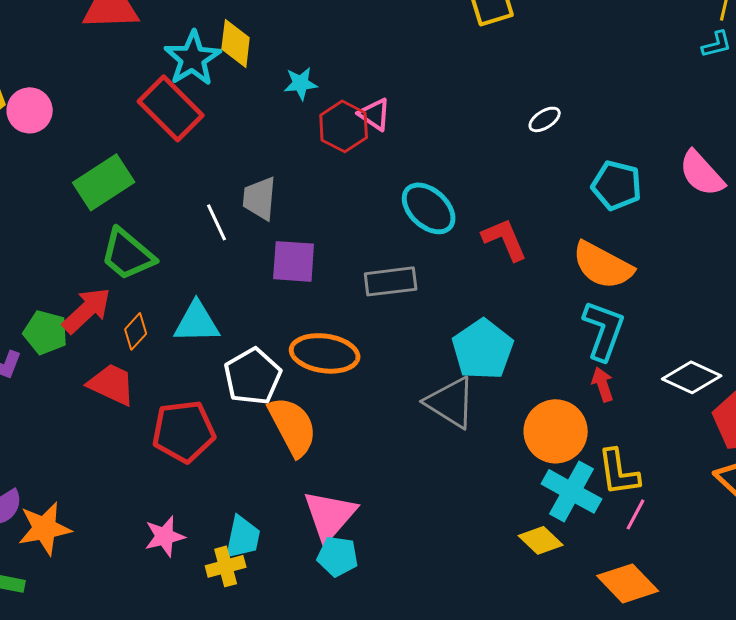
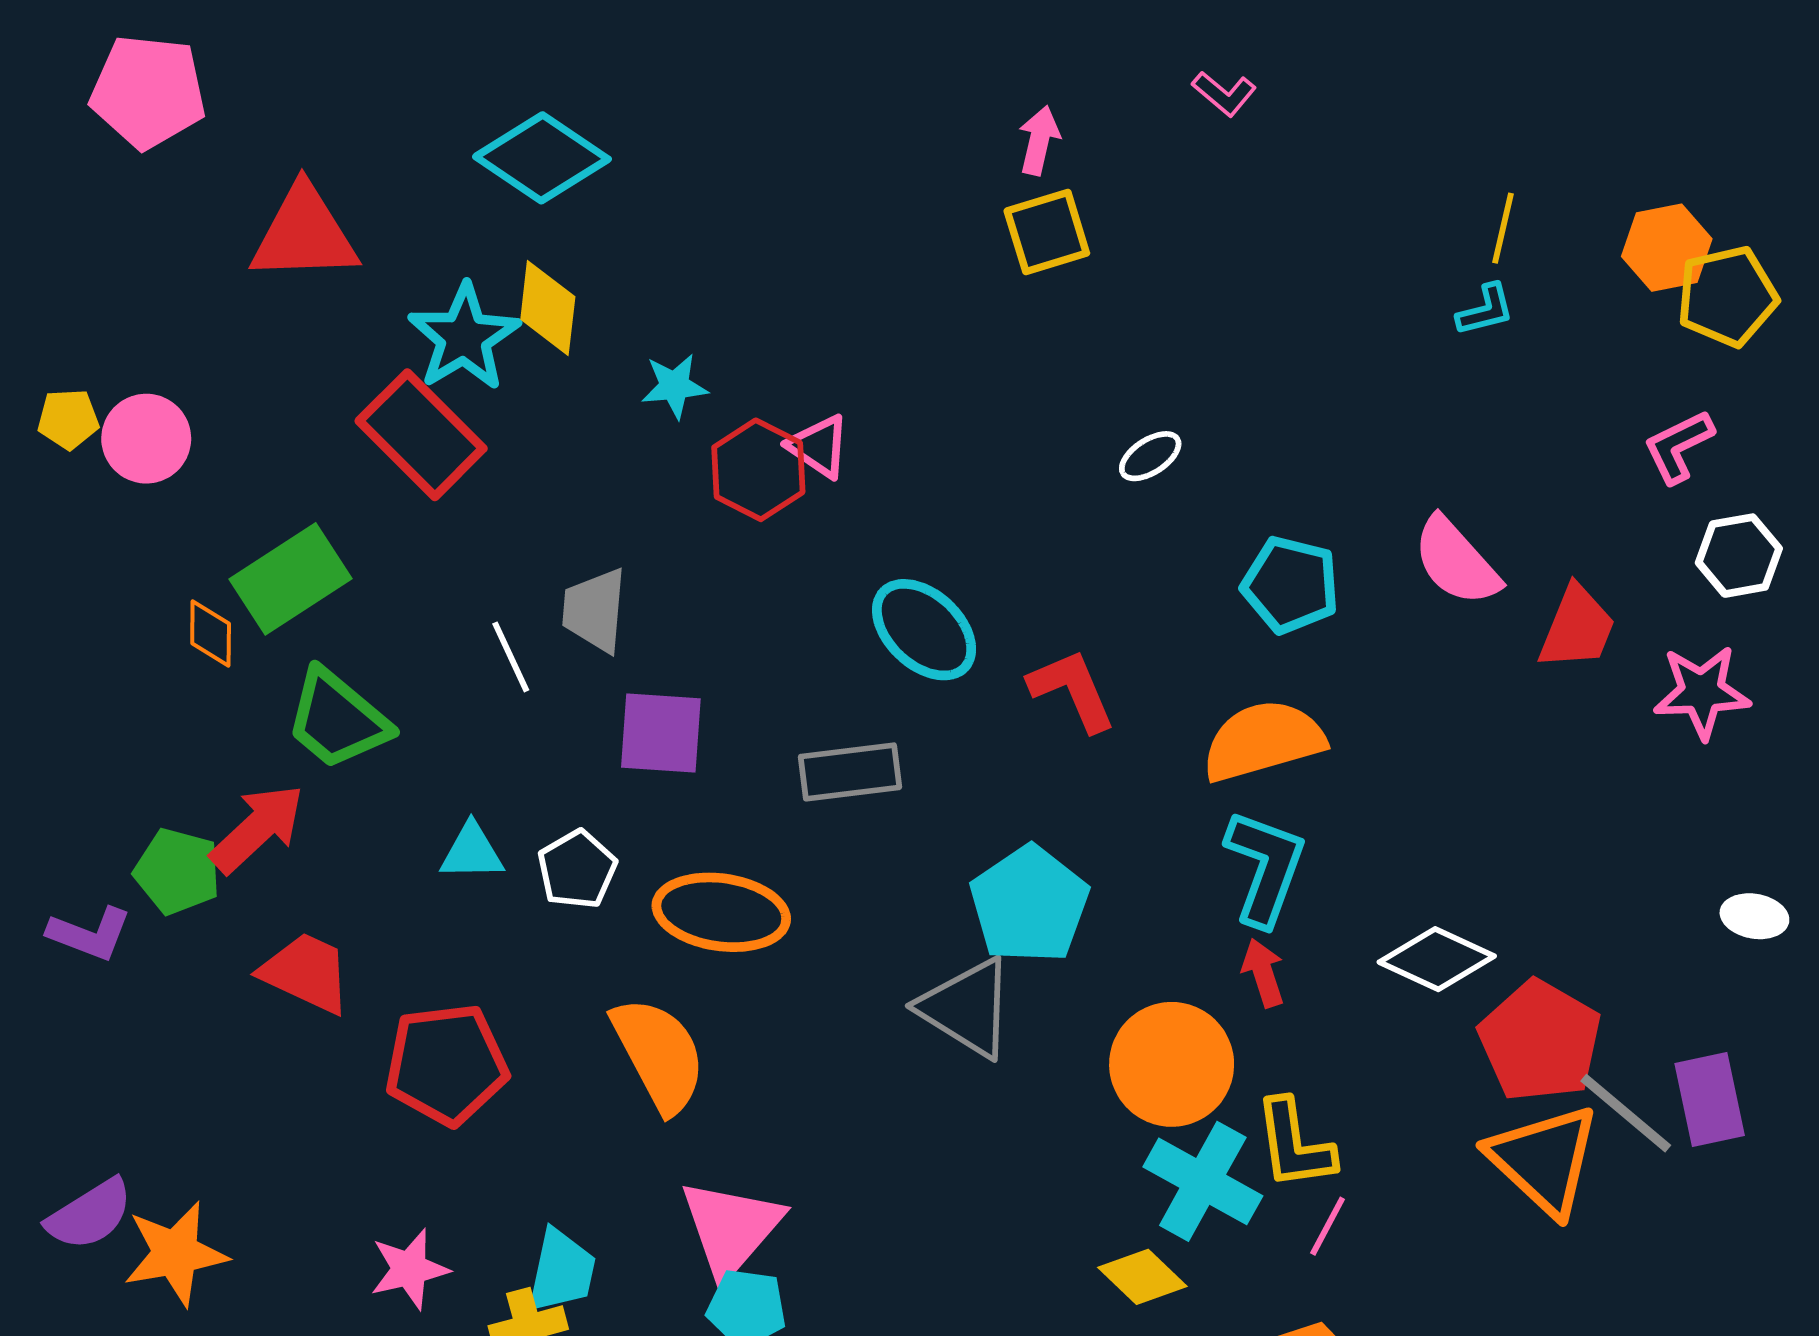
orange semicircle: (603, 265) -> (1263, 741), turned 136
cyan triangle: (197, 322) -> (472, 852), size x0.7
orange diamond: (136, 331) -> (211, 634), moved, turned -42
white pentagon: (253, 376) -> (577, 869), moved, size x0.7

